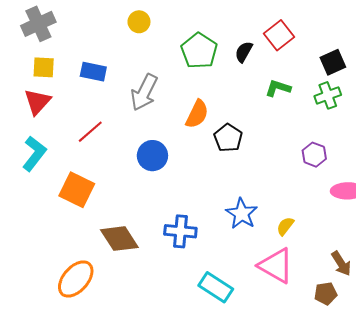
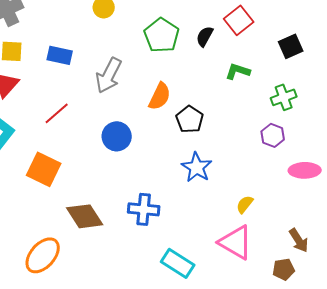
green cross: (328, 95) -> (284, 97), moved
blue star: (242, 214) -> (197, 167), moved

